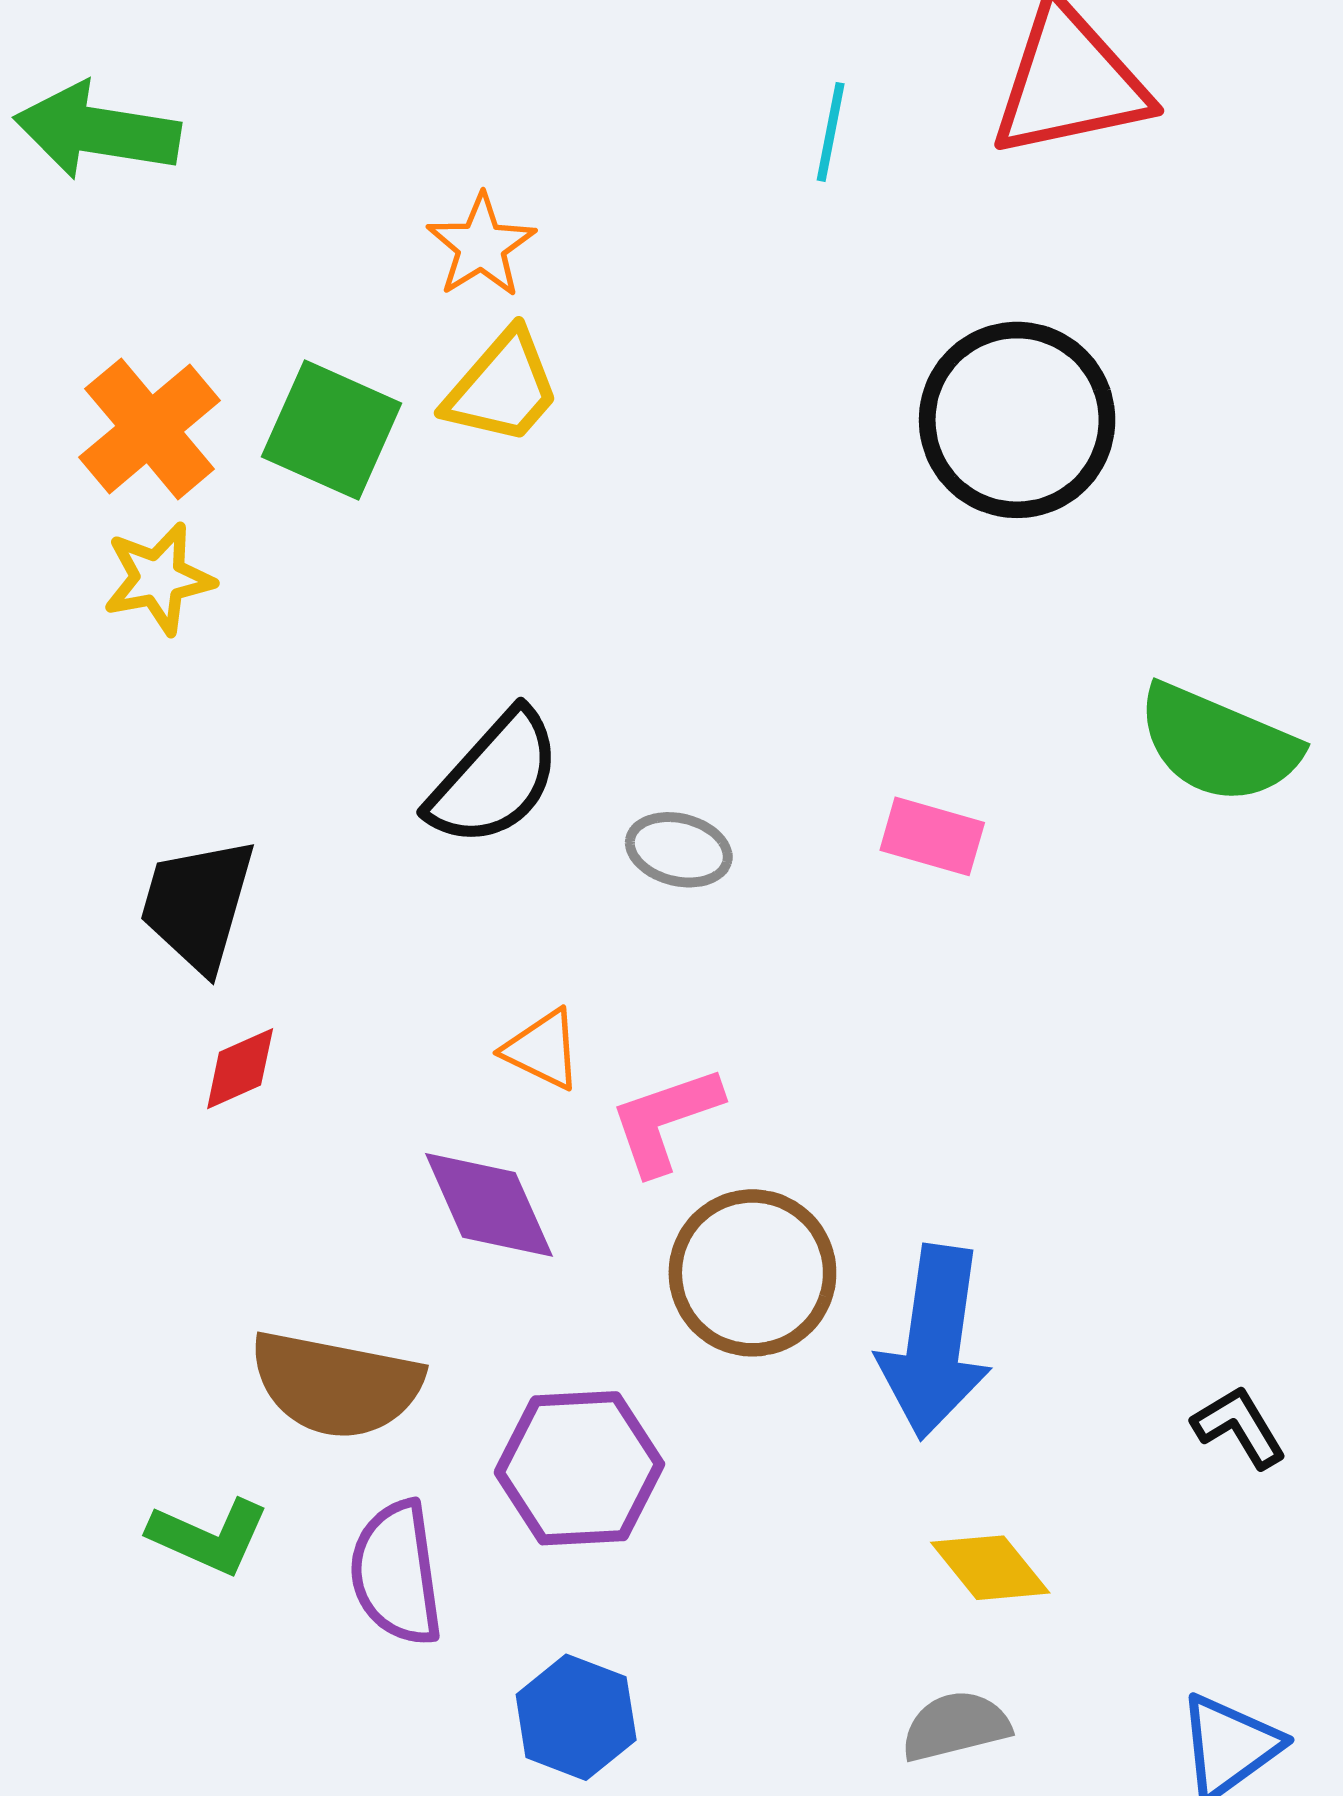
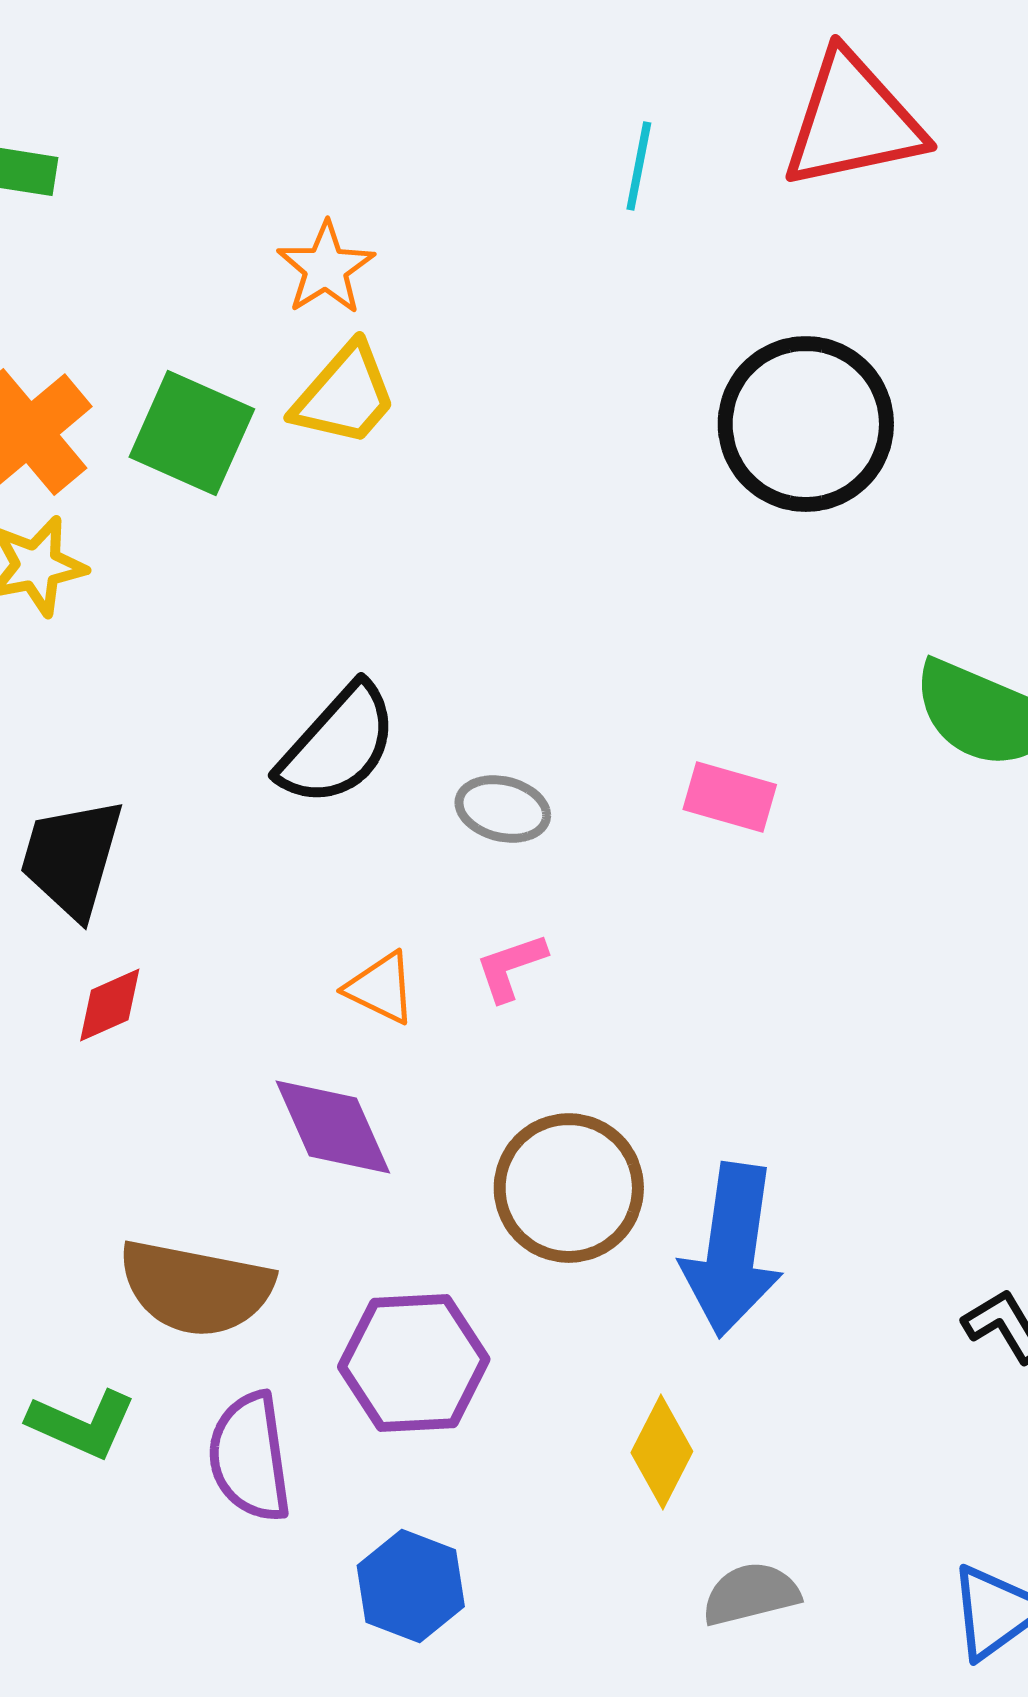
pink L-shape: (665, 1120) -> (511, 967), moved, size x0.7
yellow diamond: (990, 1568) -> (662, 1452), moved, turned 66

